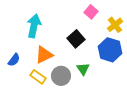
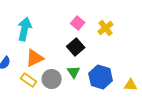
pink square: (91, 12) -> (78, 23), moved
black square: (76, 39) -> (76, 47), moved
blue hexagon: (110, 50) -> (101, 77), moved

